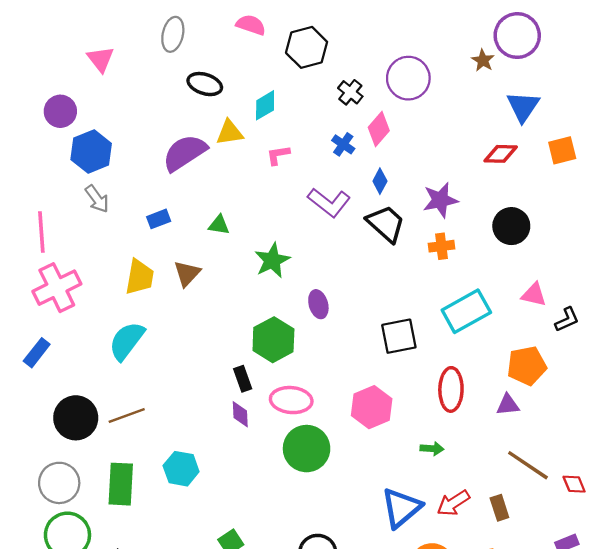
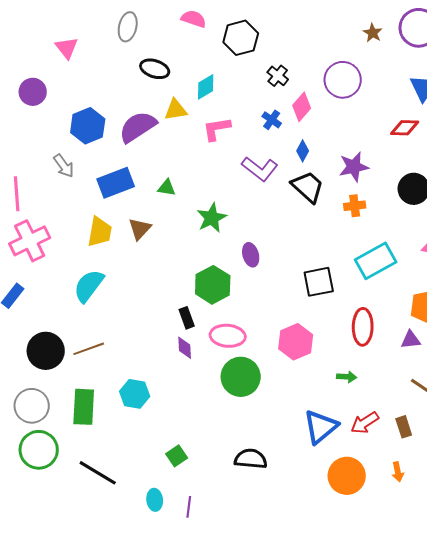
brown star: (483, 60) -> (373, 33), moved
purple circle: (408, 78) -> (343, 80), moved
blue hexagon: (91, 152) -> (88, 126), moved
pink L-shape: (278, 155) -> (217, 129), size x1.4
blue rectangle: (159, 219) -> (116, 183), size x1.8

